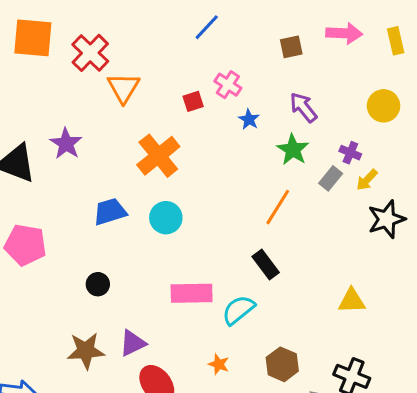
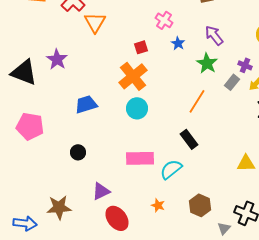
red square: (193, 101) -> (141, 47), moved
orange cross: (158, 156) -> (133, 76), moved
cyan circle: (166, 218) -> (137, 108), moved
brown star: (86, 351) -> (59, 207), moved

